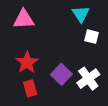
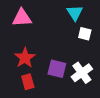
purple square: (61, 74) -> (57, 69), turned -30

